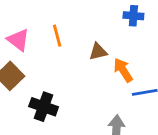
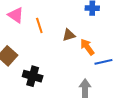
pink triangle: (18, 40) -> (16, 15), moved

